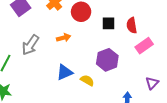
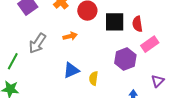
black square: (108, 23) -> (115, 22), size x1.5
purple hexagon: (107, 60) -> (125, 59), moved
yellow semicircle: (87, 80) -> (94, 78), turned -112

